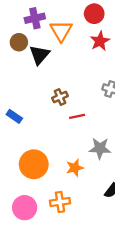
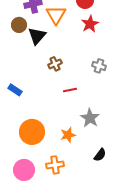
brown cross: (60, 97) -> (55, 64), moved
gray star: (100, 148) -> (90, 118), turned 30

